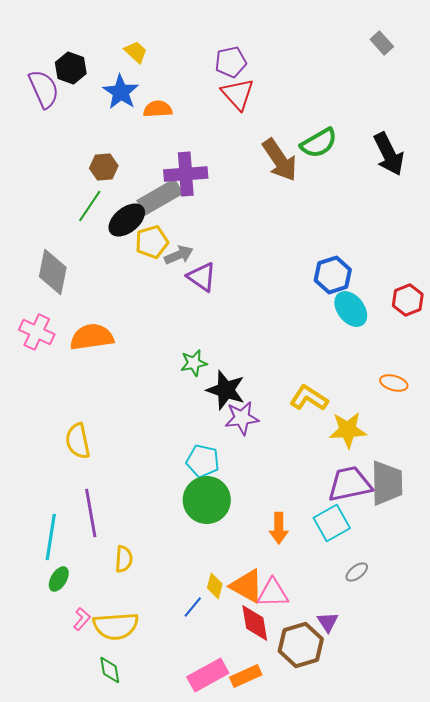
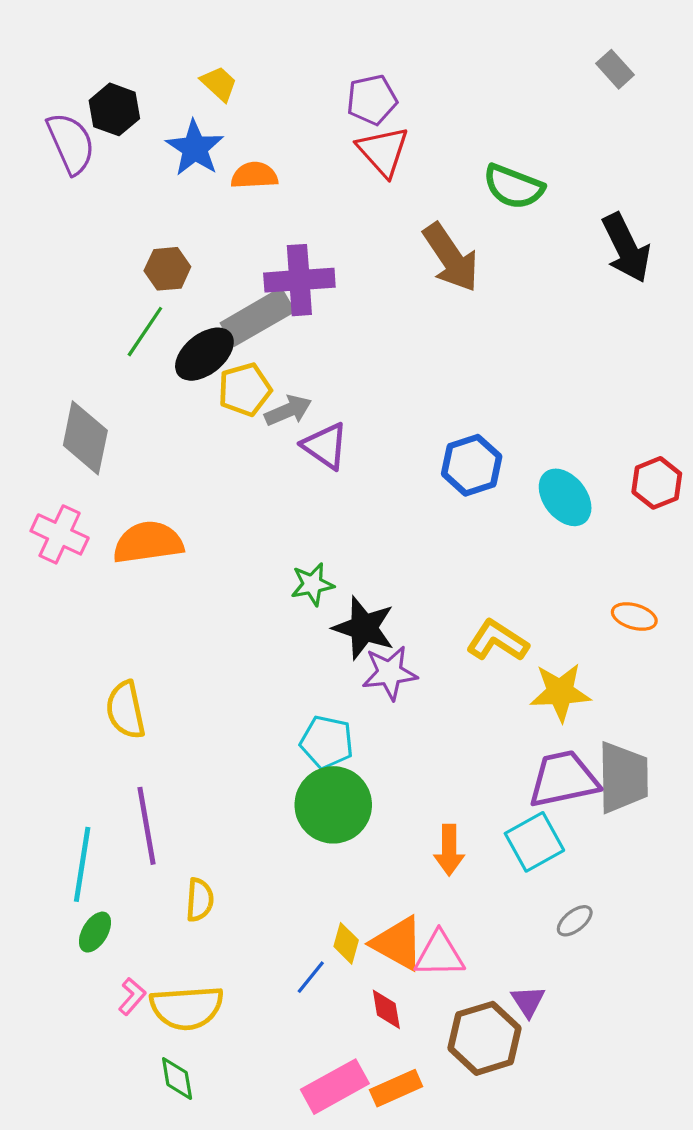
green semicircle: (319, 143) -> (514, 187), moved, turned 51
blue hexagon: (333, 275) -> (472, 465), moved
red diamond: (255, 623) -> (386, 1009), moved, size x0.7

